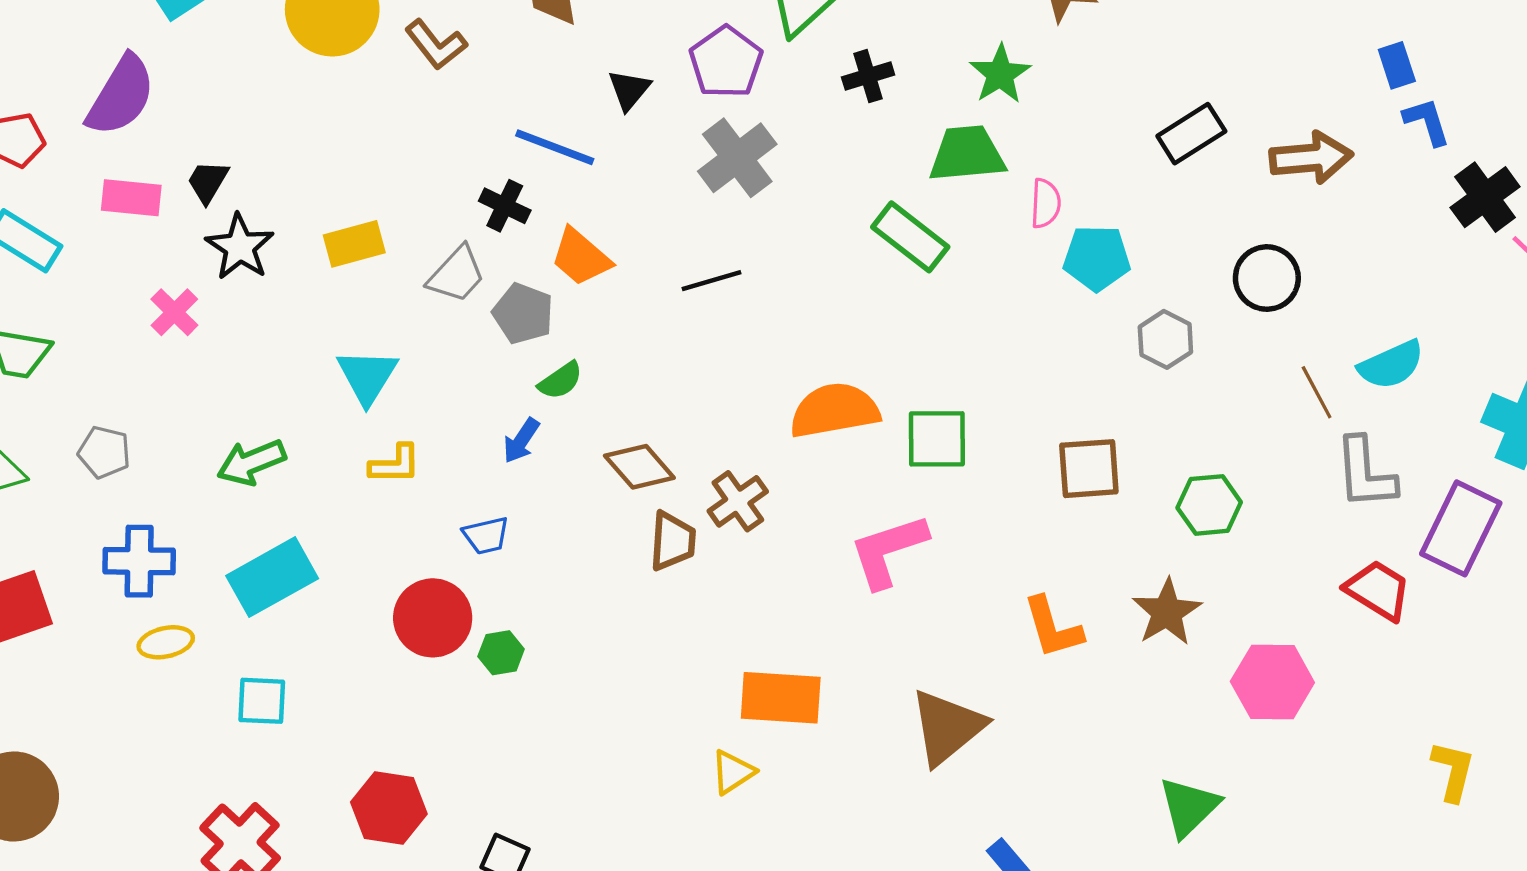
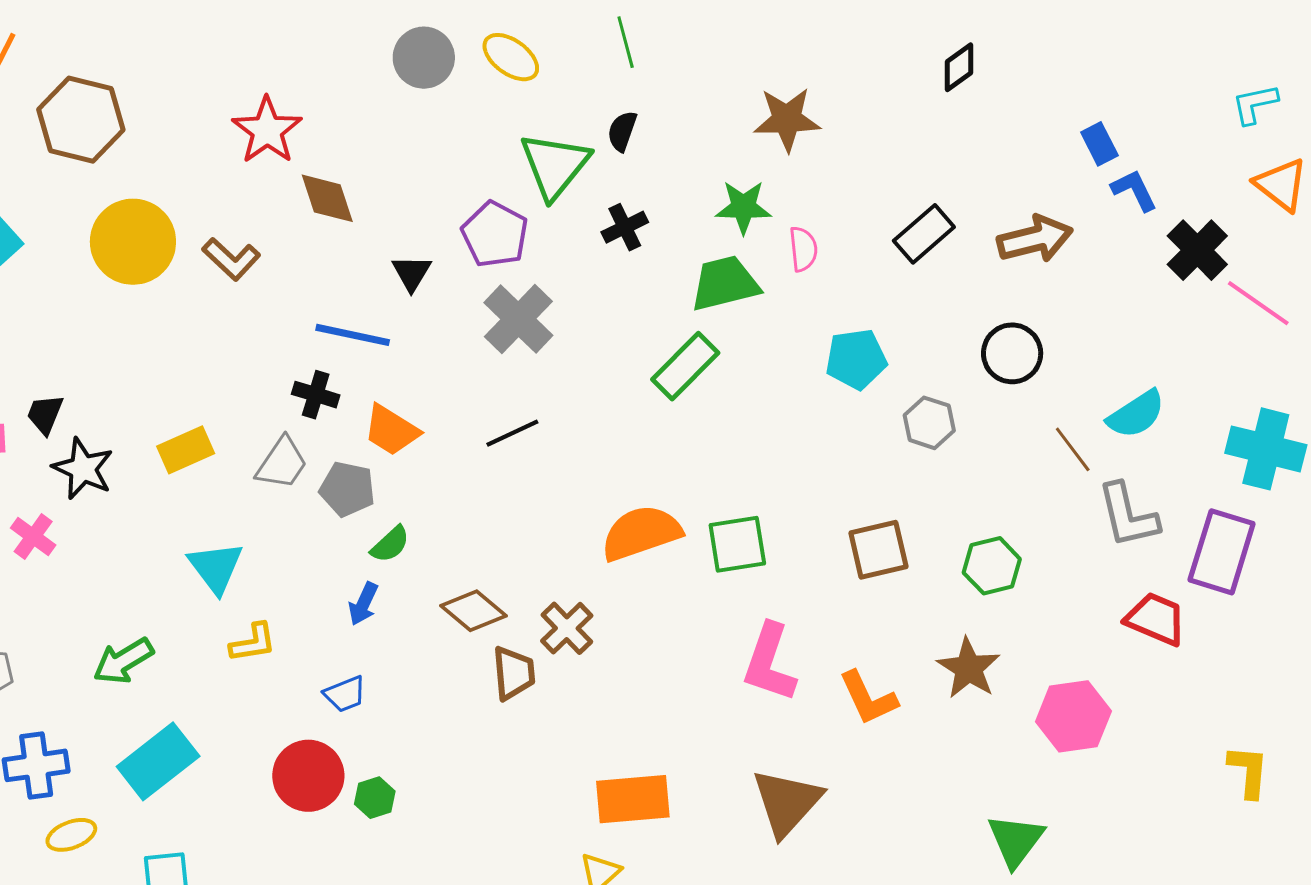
green star: (1000, 74) -> (743, 207), turned -30
pink semicircle: (1046, 203) -> (803, 249), moved
green rectangle: (910, 237) -> (685, 366), turned -74
pink L-shape: (888, 551) -> (769, 663), moved, turned -44

